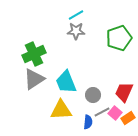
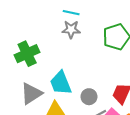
cyan line: (76, 15) -> (71, 13), turned 42
gray triangle: (34, 79) -> (31, 94), moved

